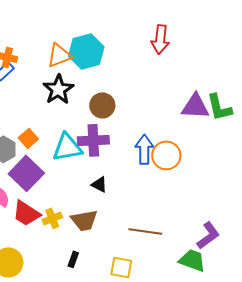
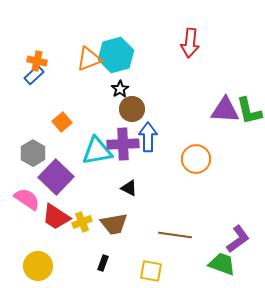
black star: (58, 89) -> (120, 89), moved, size x0.6
orange square: (28, 138) -> (62, 122), moved
blue arrow: (144, 149) -> (148, 137), moved

